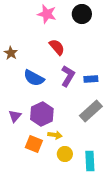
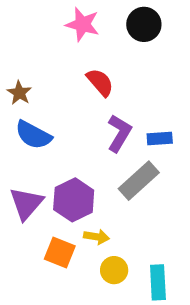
blue semicircle: (34, 78) -> (33, 135), moved
gray rectangle: (91, 111) -> (139, 181), moved
purple triangle: (15, 116) -> (26, 203), size x1.5

